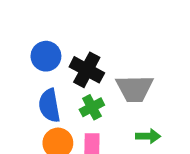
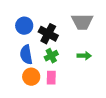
gray trapezoid: (134, 89) -> (82, 22), moved
green arrow: (148, 136) -> (84, 56), moved

